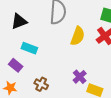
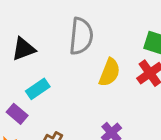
cyan rectangle: (29, 48) -> (38, 89), turned -56

